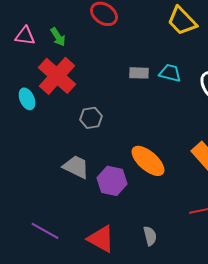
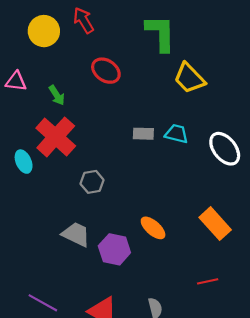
pink triangle: (25, 36) -> (16, 81), moved
orange ellipse: (148, 161) -> (153, 228), size x0.7

